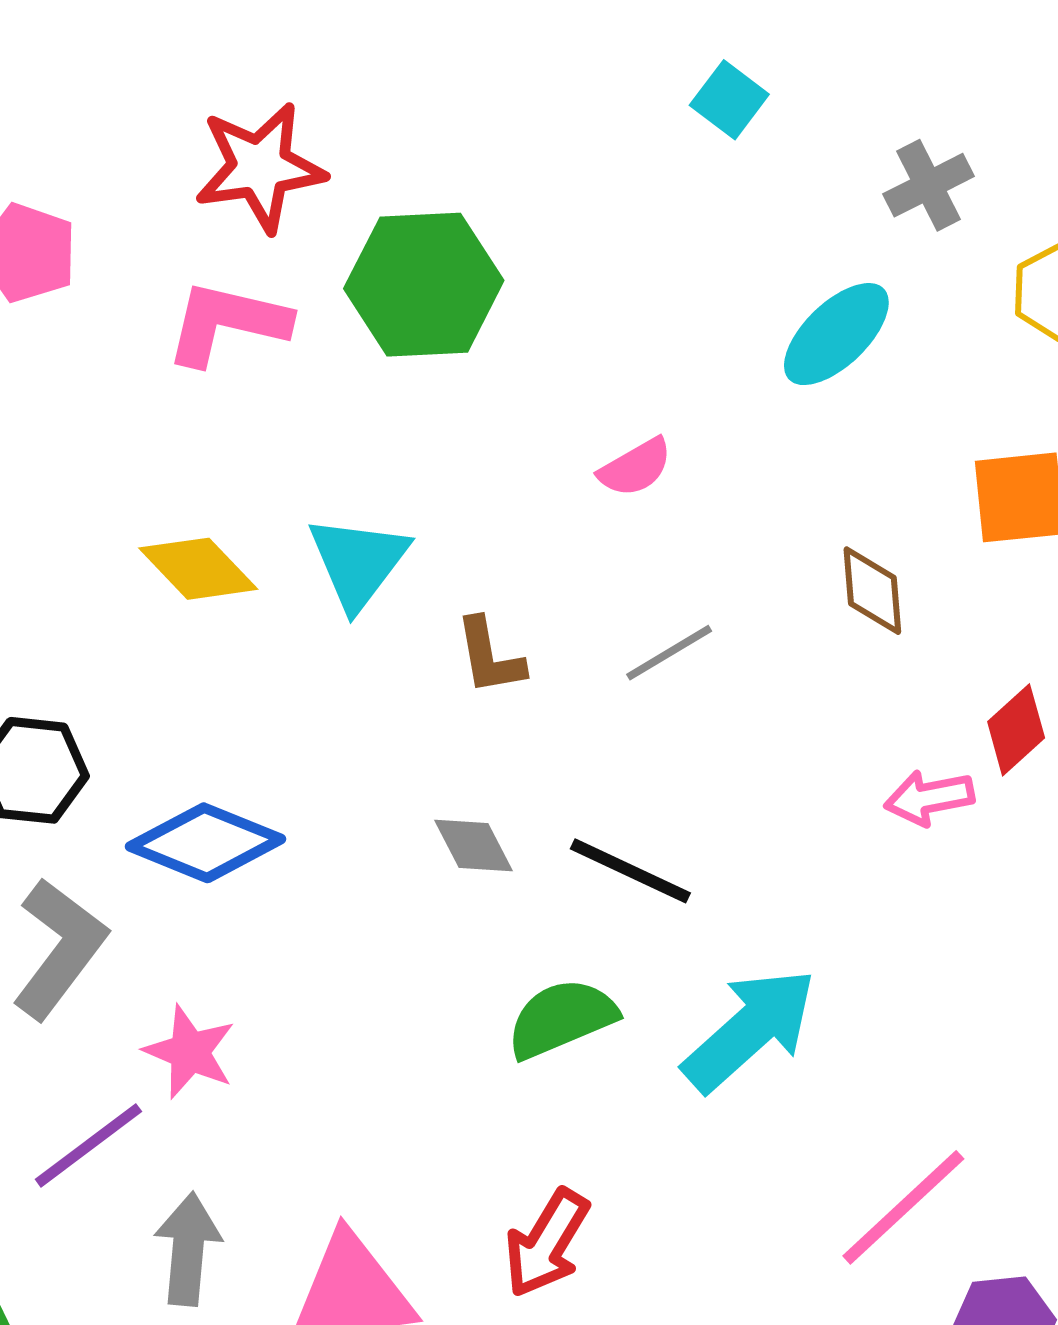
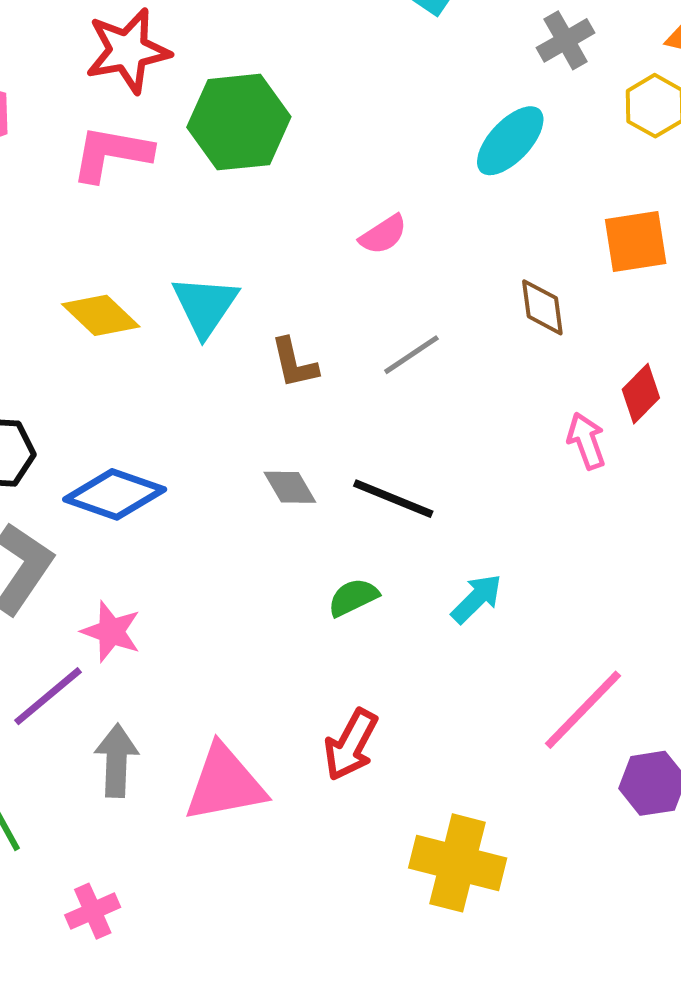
pink arrow: (929, 798) -> (586, 441), turned 84
green semicircle: (562, 1018) -> (353, 597), size x0.7
cyan arrow: (750, 1030) -> (477, 599), size x0.6

